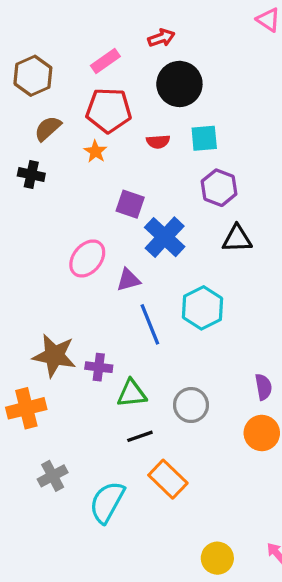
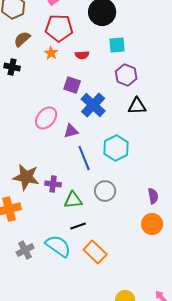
red semicircle: (158, 142) -> (82, 55), moved
gray circle: (191, 405) -> (105, 191), moved
cyan semicircle: (107, 502) -> (58, 246), moved, turned 96

